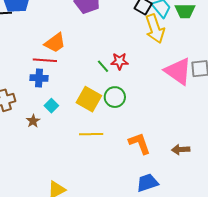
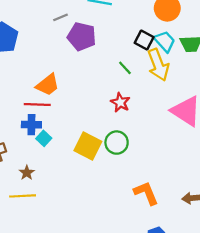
red star: (120, 61) -> (120, 102), turned 30
green line: (103, 66) -> (125, 68), moved
cyan square: (51, 106) -> (44, 138), moved
yellow line: (91, 134) -> (23, 196), moved

